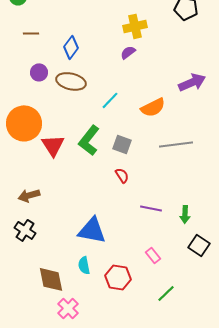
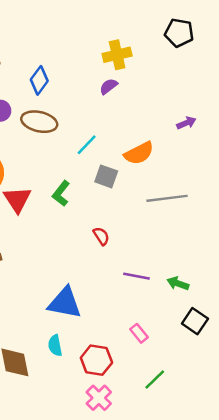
purple arrow: (192, 82) -> (186, 123), size x0.6
green L-shape: (89, 140) -> (61, 193), size x0.7
gray square: (122, 144) -> (106, 176), moved
green arrow: (185, 214) -> (178, 283), turned 108
pink cross: (68, 308) -> (99, 398), moved

